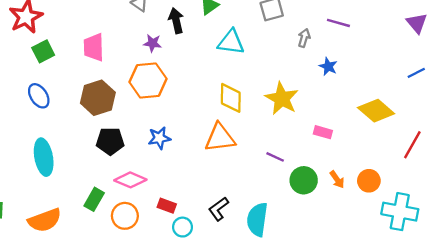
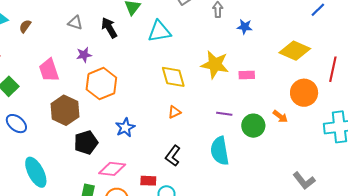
purple star: (152, 43) -> (84, 55), moved
pink rectangle: (323, 132) -> (247, 75), moved
orange triangle: (220, 138) -> (174, 112), size x0.5
orange circle: (369, 181) -> (304, 93), moved, size x1.4
black L-shape: (219, 209) -> (173, 156), moved
cyan semicircle: (257, 219) -> (220, 151), moved

